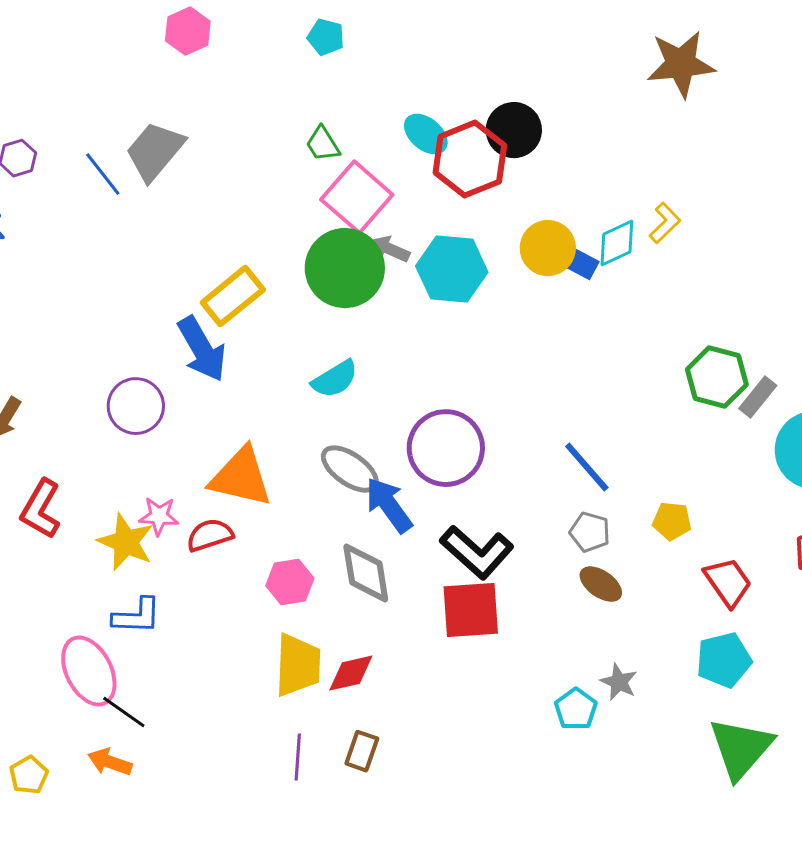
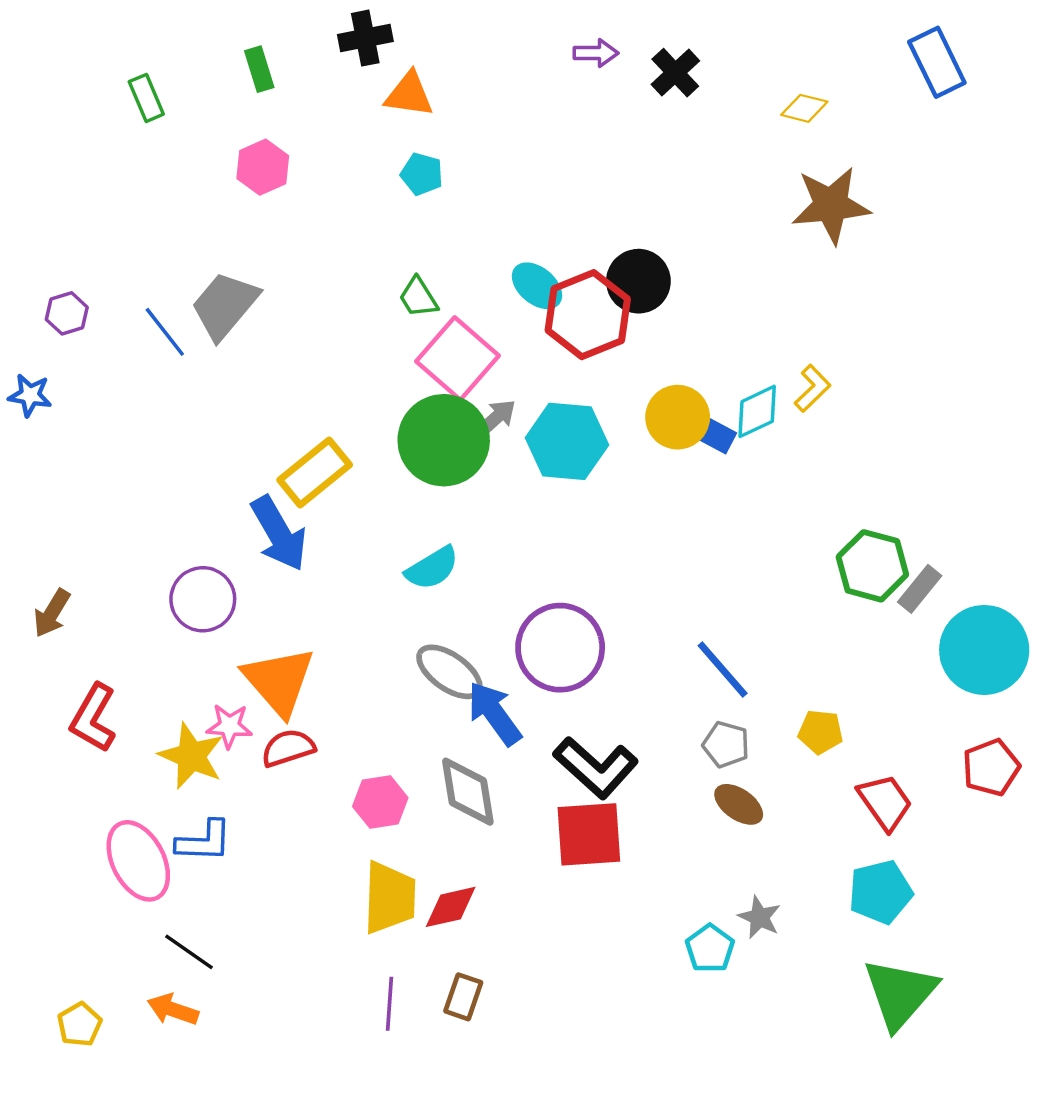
gray arrow: (390, 249) -> (496, 418), turned 114
orange triangle: (241, 477) -> (279, 681), moved, turned 36
pink ellipse: (89, 671) -> (138, 861), moved

